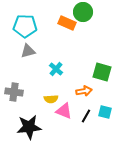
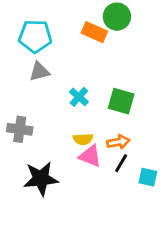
green square: (102, 72) -> (121, 101), moved
orange arrow: (84, 91) -> (118, 142), moved
yellow semicircle: (51, 99) -> (83, 139), moved
cyan square: (105, 112) -> (148, 177), moved

